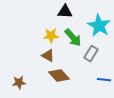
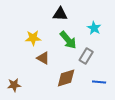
cyan star: (99, 26) -> (94, 28), size x0.6
yellow star: (51, 36) -> (33, 38), moved
brown diamond: (59, 76) -> (66, 78), moved, turned -65

